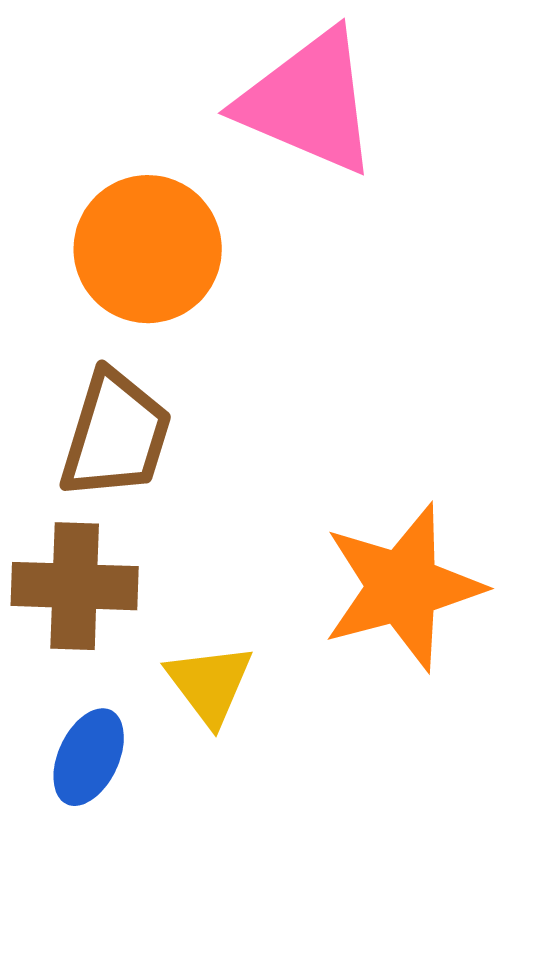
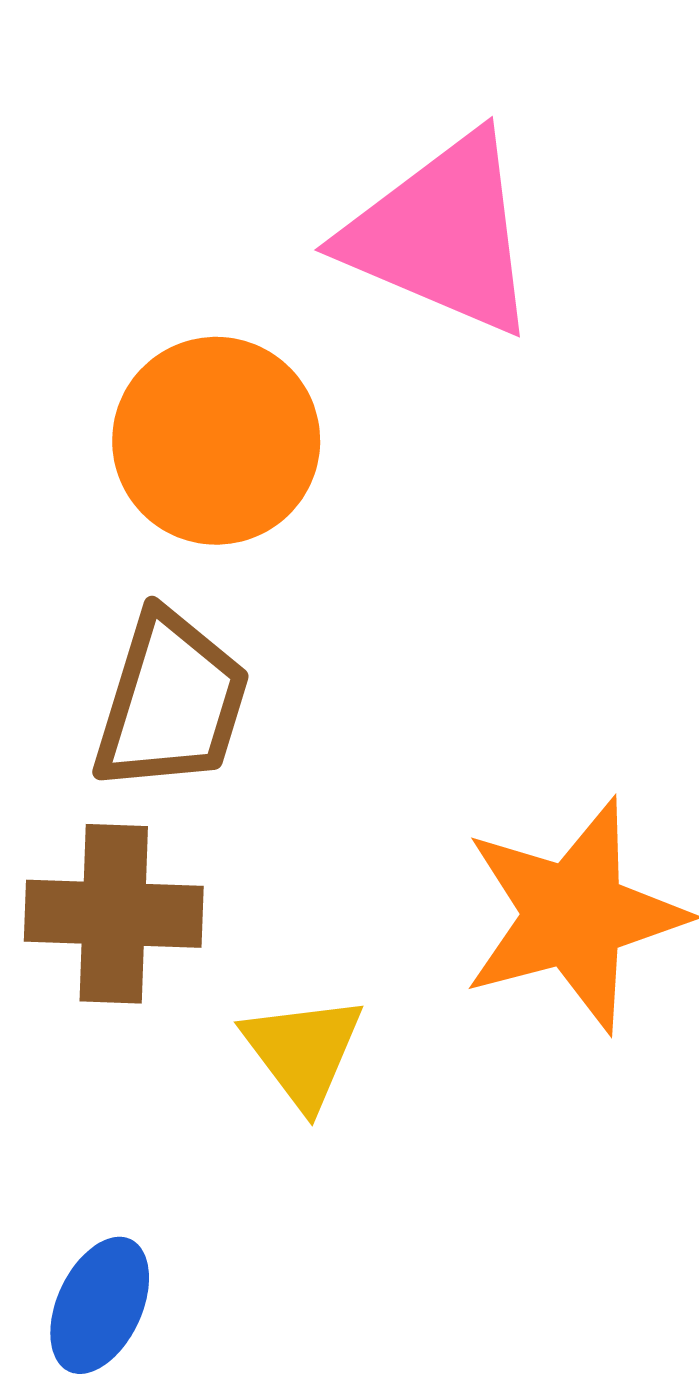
blue ellipse: (89, 757) -> (100, 1305), moved

